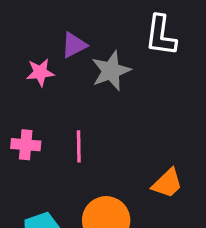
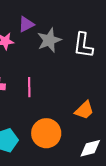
white L-shape: (161, 35) -> (83, 45), moved

